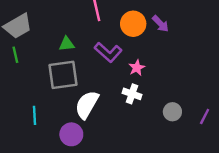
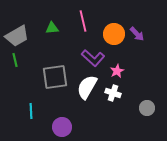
green triangle: (67, 44) -> (52, 28), moved
white semicircle: (87, 105) -> (87, 87), moved

